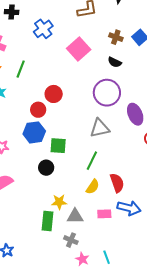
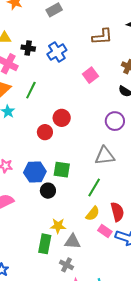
black cross: (12, 12) -> (28, 48), moved
pink square: (79, 49) -> (90, 75), size x0.7
purple circle: (107, 93) -> (115, 121), size x0.7
blue hexagon: (34, 132) -> (35, 172), moved
pink rectangle: (104, 214) -> (105, 231), moved, turned 32

